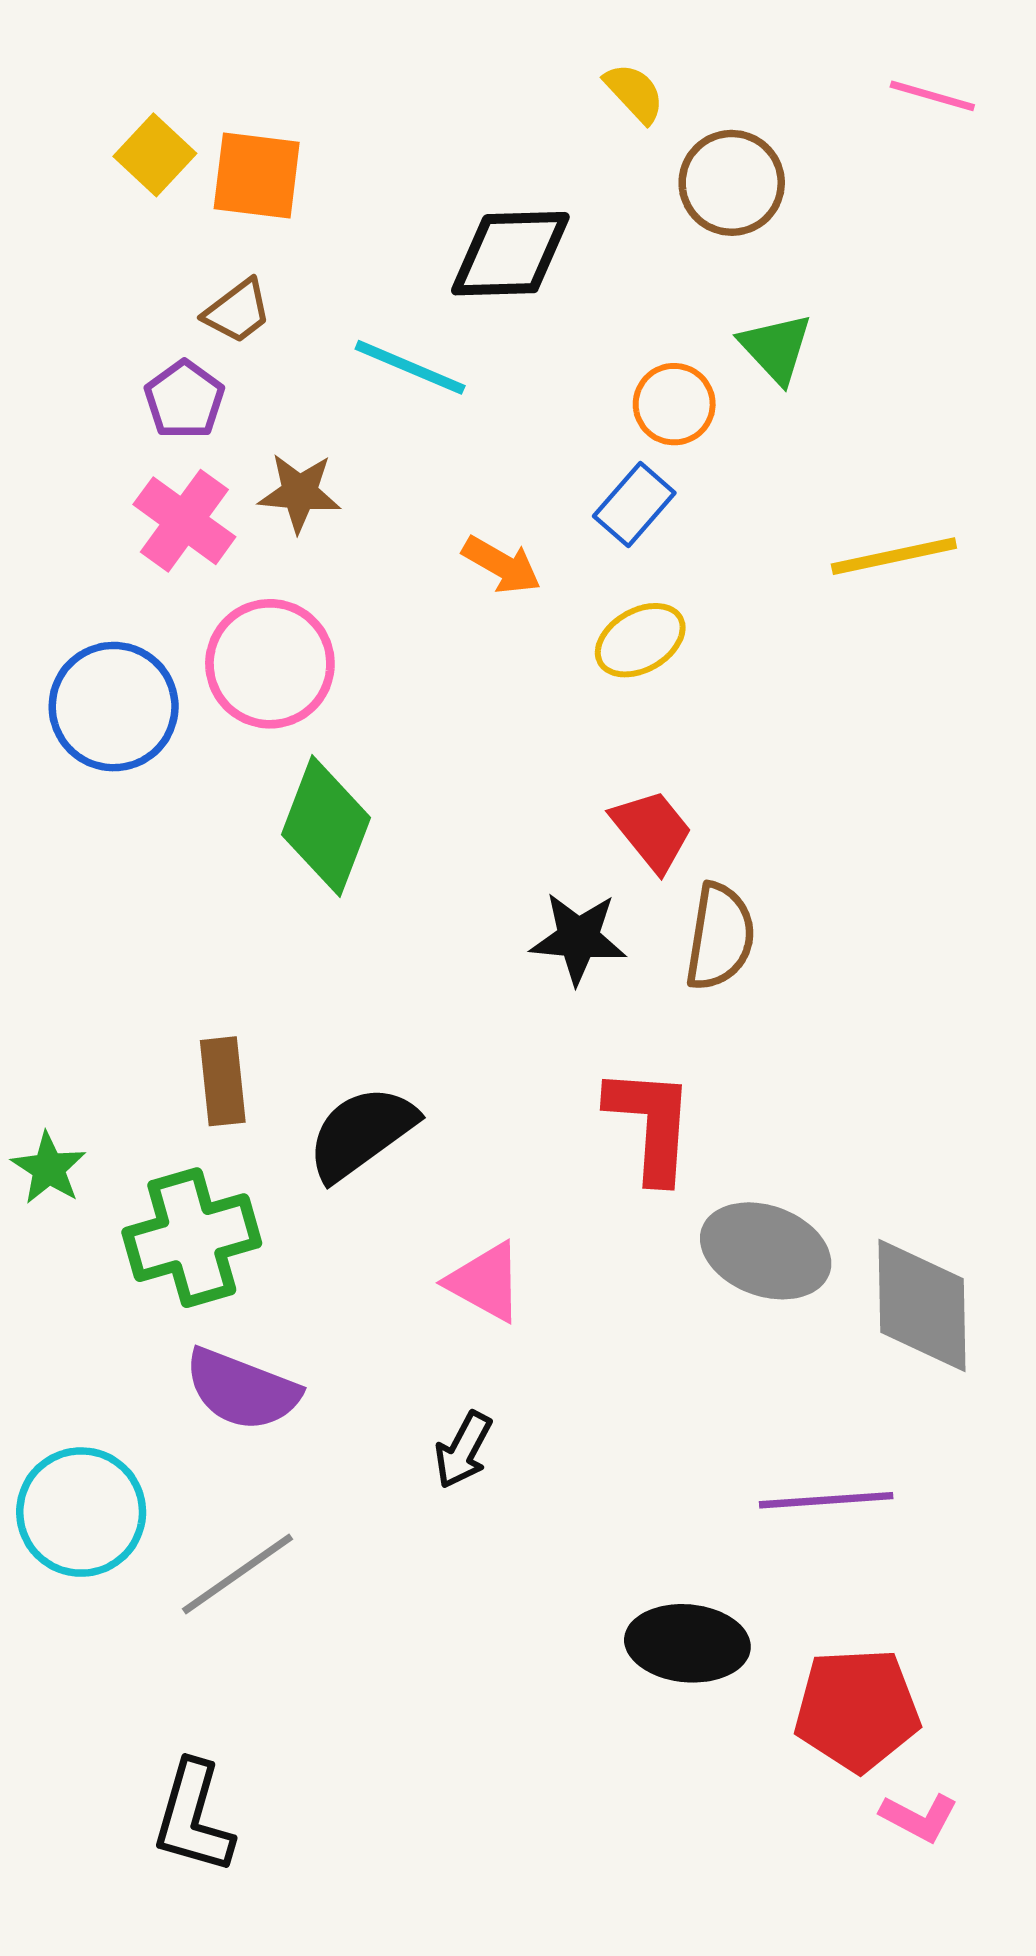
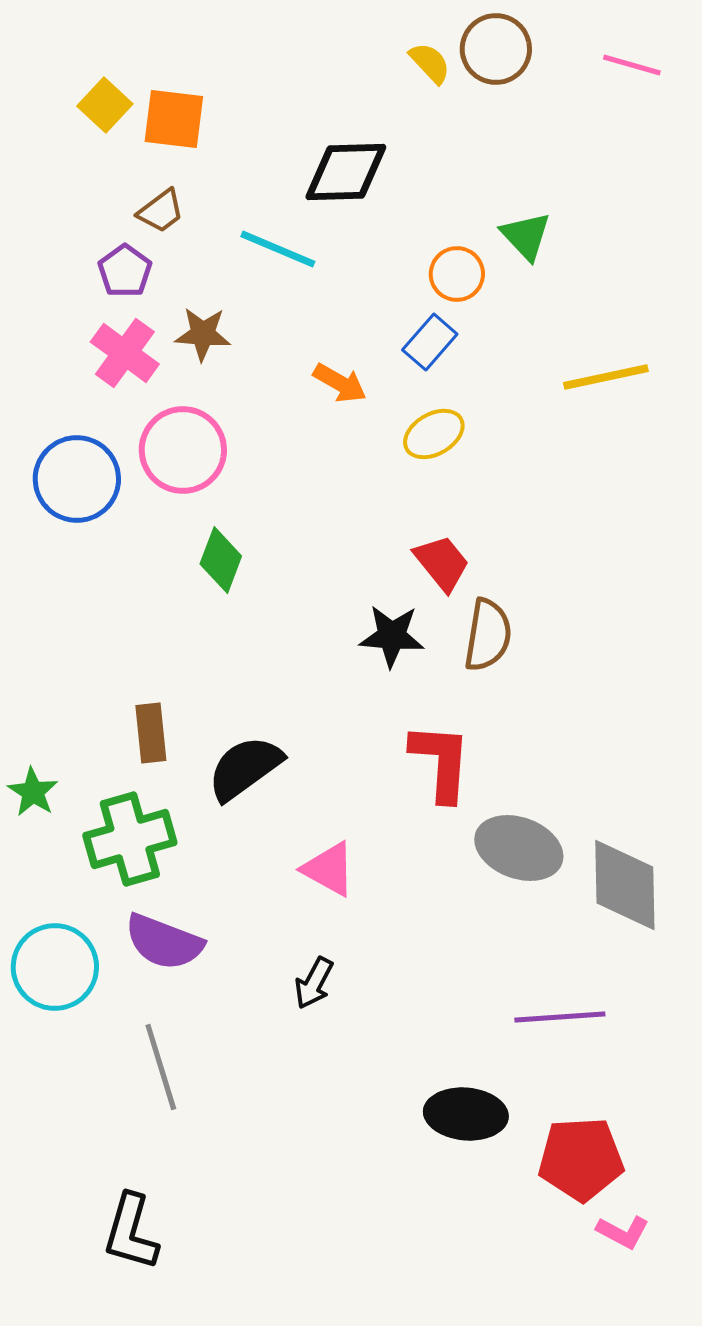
brown circle: (732, 183) -> (496, 49), moved
green diamond: (326, 826) -> (221, 560), size x0.7
cyan circle: (81, 1512) -> (55, 967), moved
gray line: (238, 1574) -> (161, 1067), turned -72

